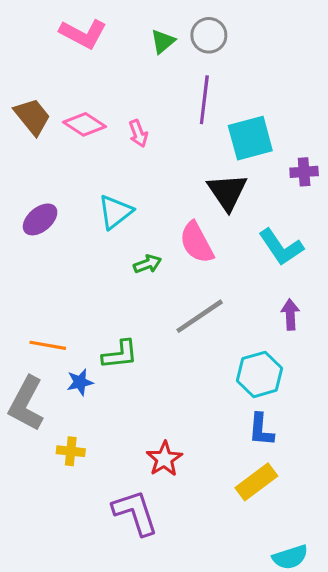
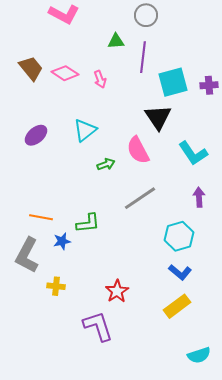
green triangle: (163, 41) -> (116, 41), moved, turned 36
purple cross: (304, 172) -> (209, 85), moved
blue L-shape: (261, 430) -> (180, 272), turned -55

